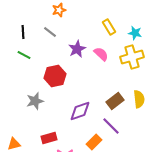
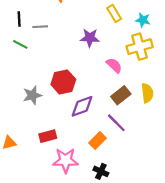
gray line: (50, 32) -> (40, 27), moved, turned -40
purple star: (77, 49) -> (90, 38), moved, turned 30
pink semicircle: (101, 54) -> (114, 65), moved
red hexagon: (55, 76) -> (63, 82), moved

